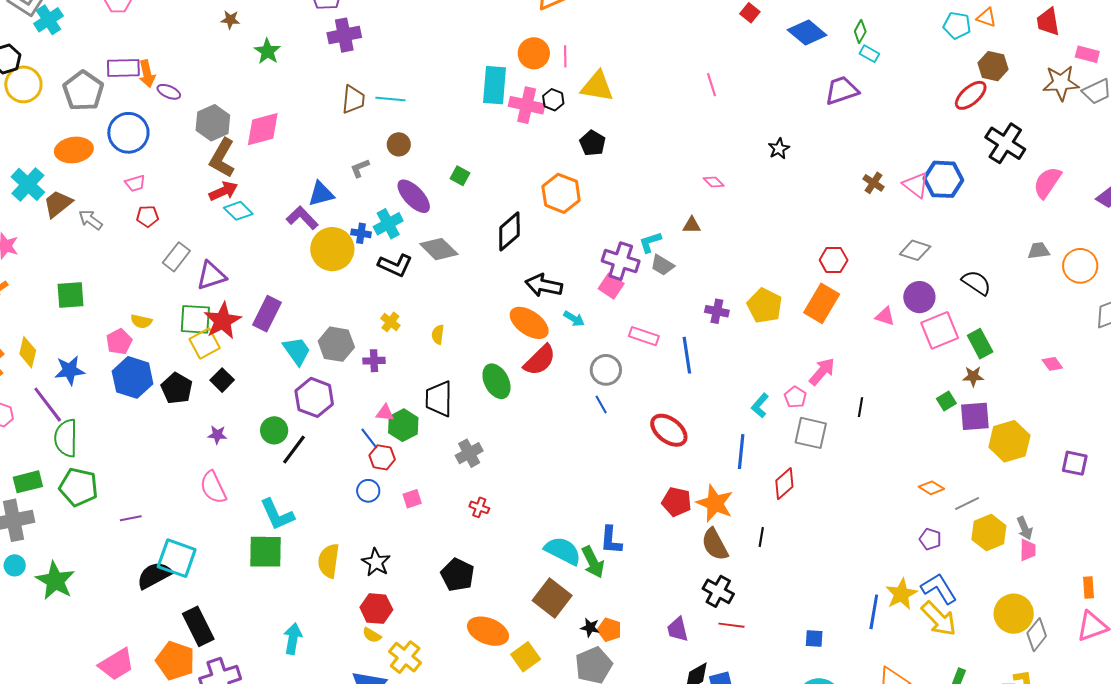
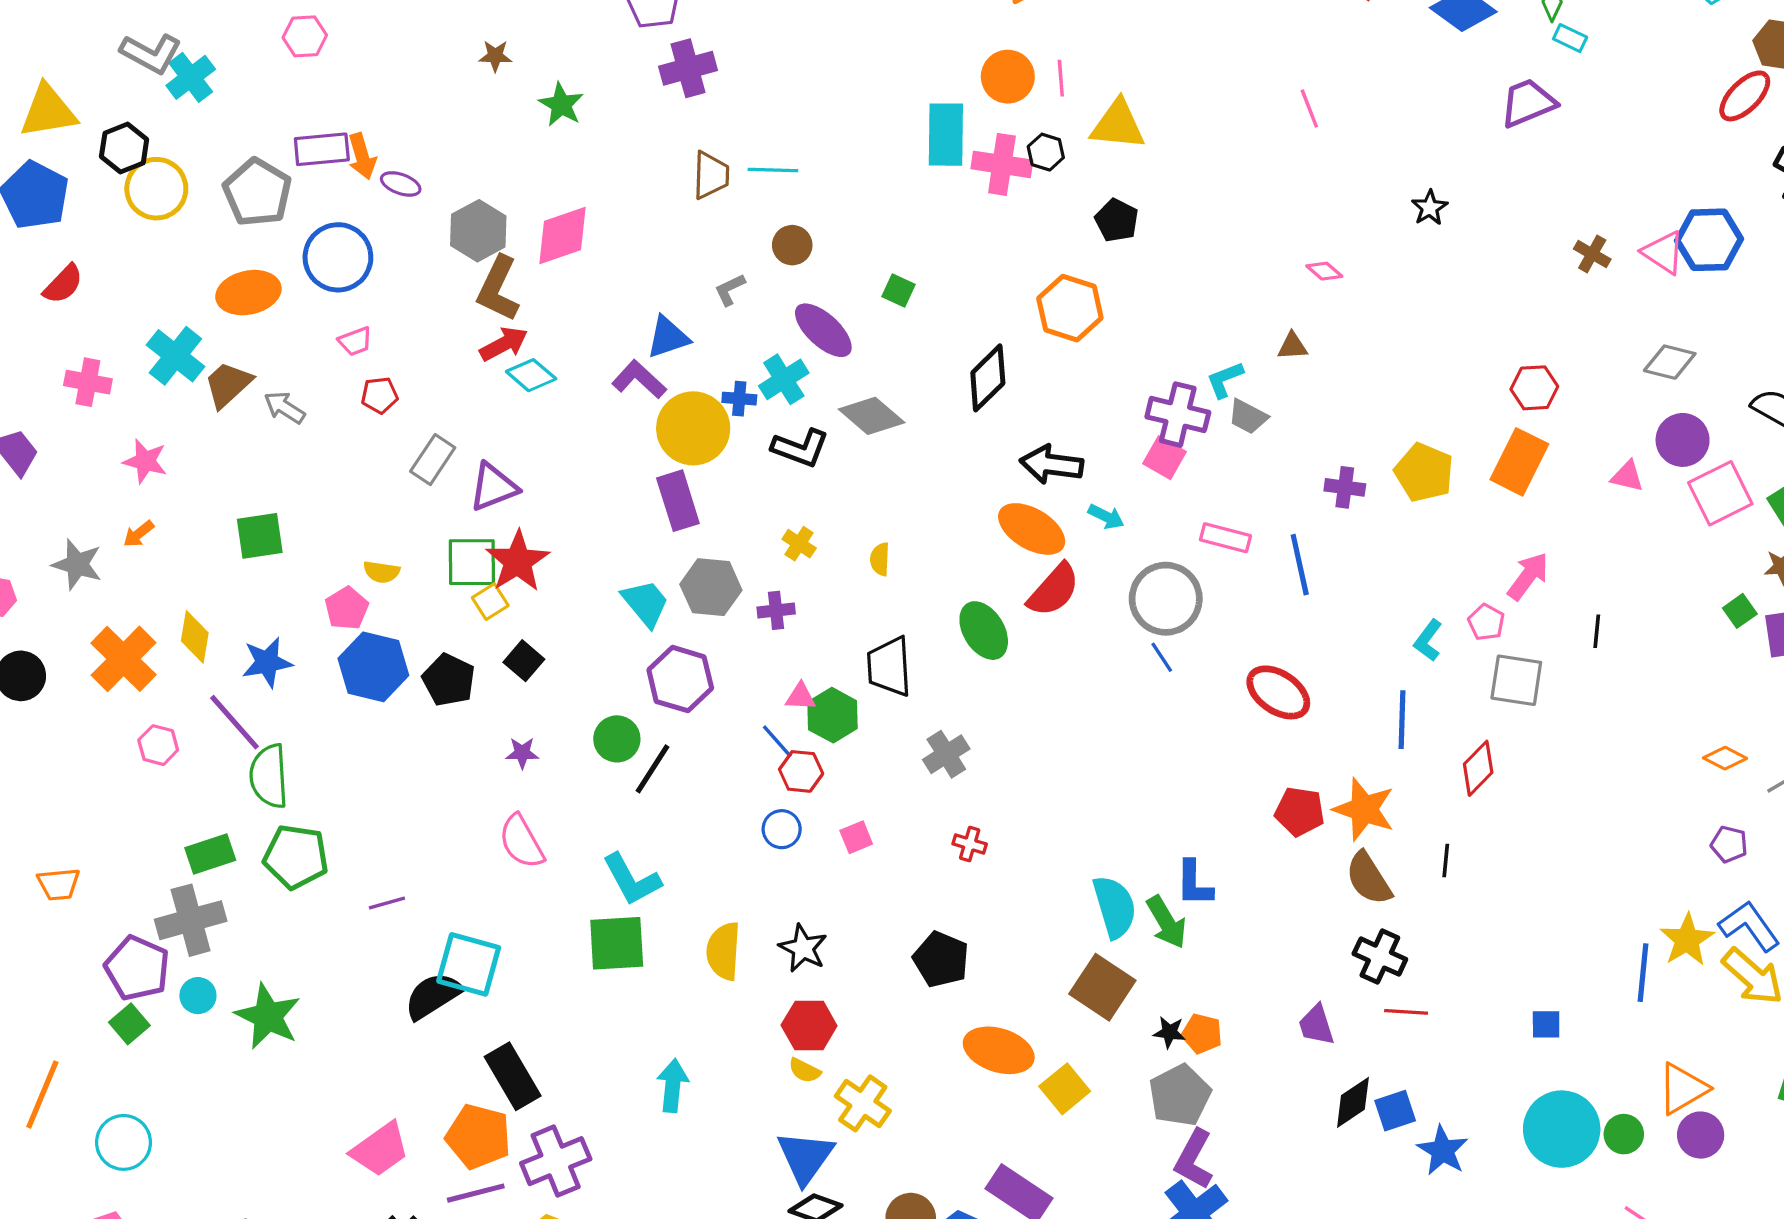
purple rectangle: (267, 314) -> (678, 501), moved, turned -40
yellow square: (205, 344) -> (490, 602), size x0.7
gray circle: (606, 370) -> (1166, 599), size x1.4
cyan semicircle: (563, 551) -> (1115, 907), turned 51

